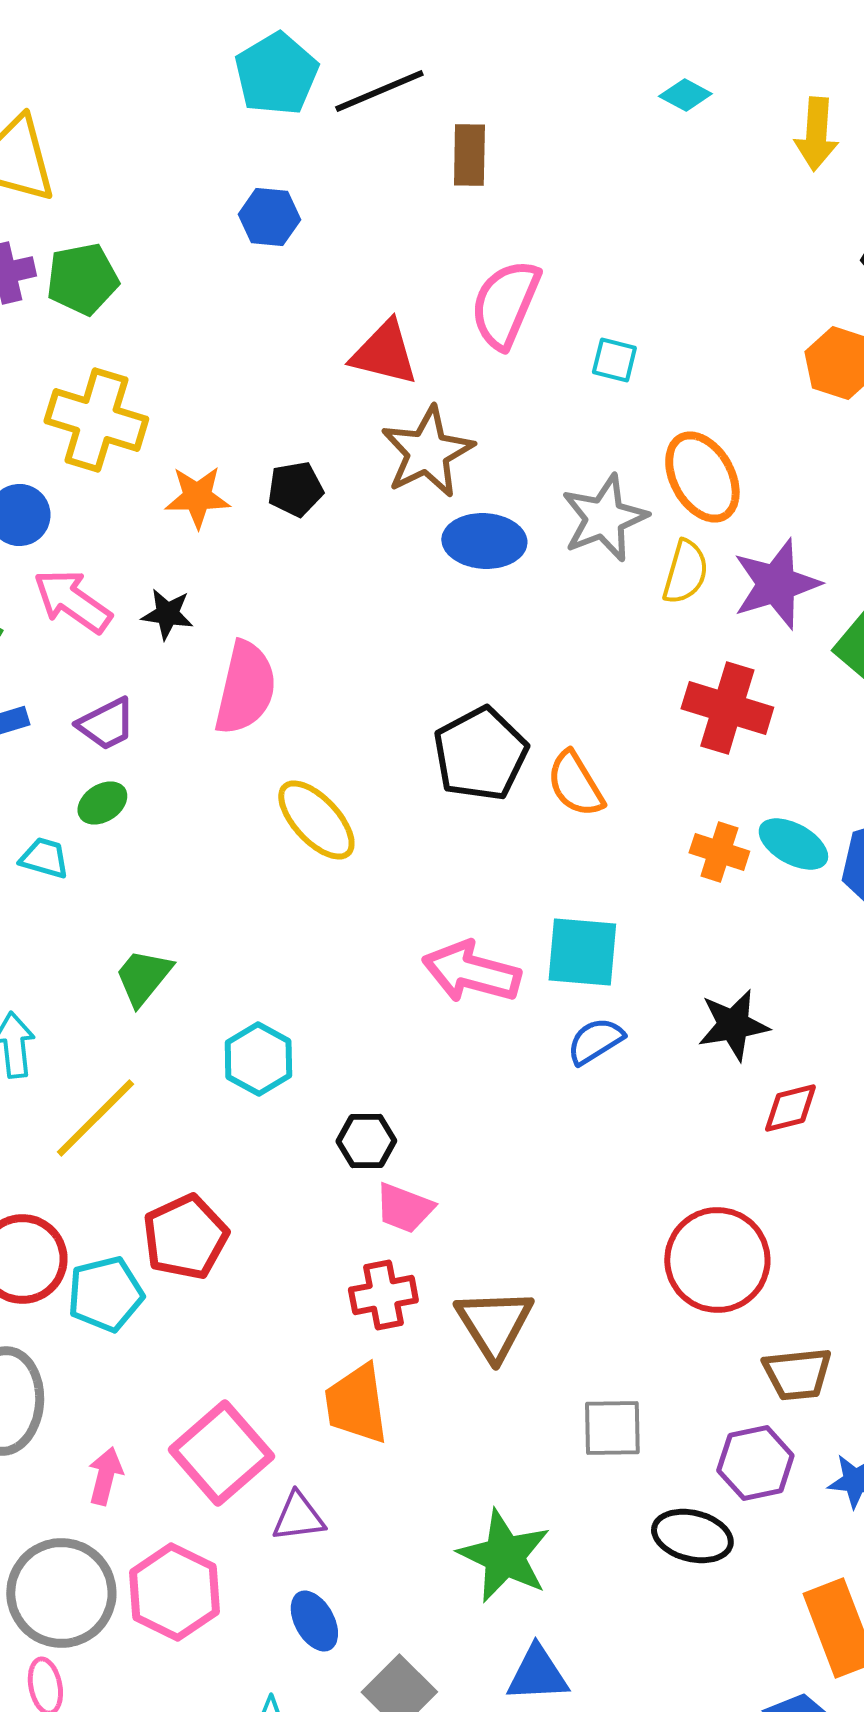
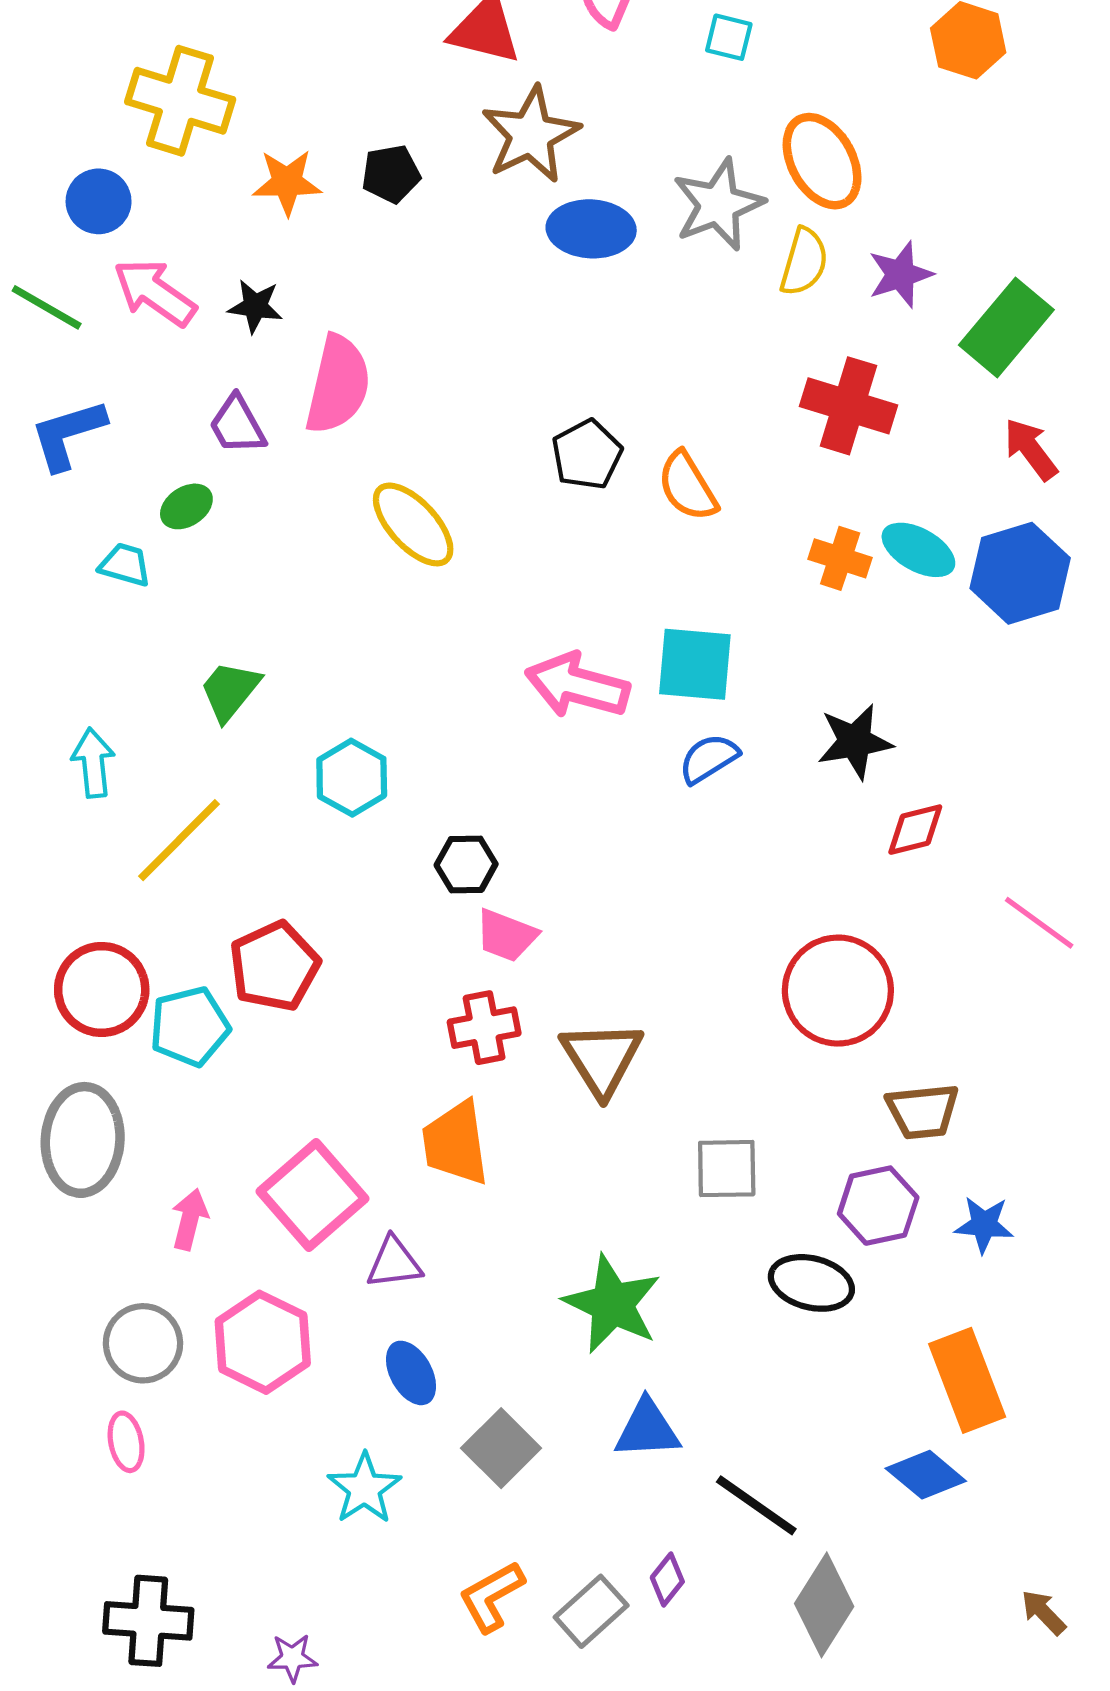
purple star: (776, 584) -> (900, 274), size x0.7
purple trapezoid: (106, 724) -> (237, 425), moved, turned 88
black pentagon: (480, 754) -> (587, 455), size x0.7
gray circle: (61, 1593) -> (143, 1343), size x0.7

